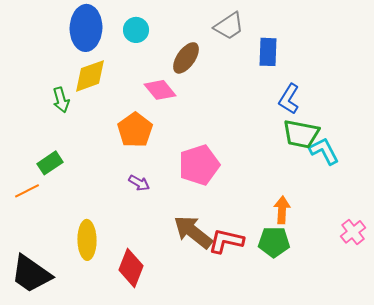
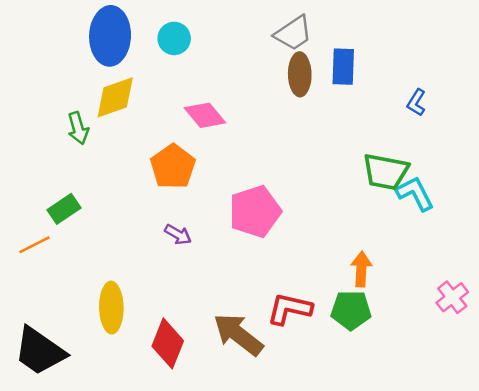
brown ellipse: (186, 58) -> (300, 74), moved, turned -36
blue L-shape: (289, 99) -> (416, 103), moved, size x0.7
brown arrow: (193, 232) -> (238, 334), moved

